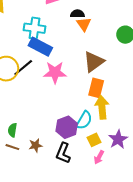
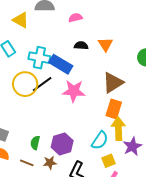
black semicircle: (77, 14) -> (81, 46), moved
cyan cross: (35, 28) -> (39, 58), moved
purple hexagon: (67, 127) -> (62, 144), moved
green semicircle: (12, 130) -> (35, 143), moved
purple star: (118, 139) -> (132, 146), moved

